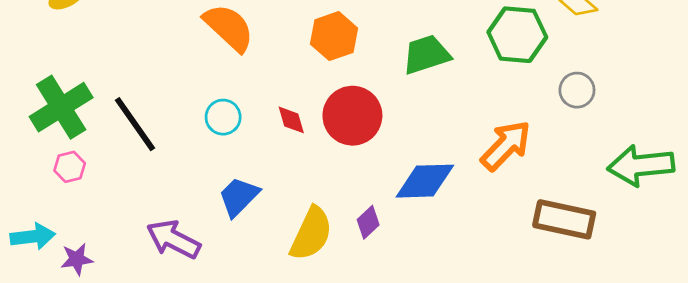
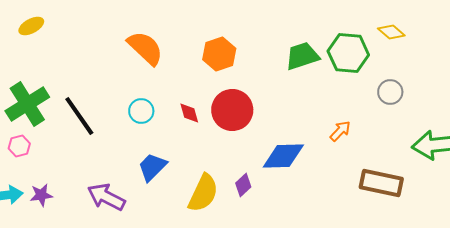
green trapezoid: (426, 55) -> (302, 56), moved
orange arrow: (506, 146) -> (340, 131), size x0.6
pink hexagon: (70, 167) -> (19, 146), moved
purple star: (77, 259) -> (41, 195), moved

